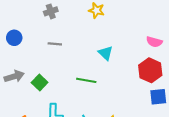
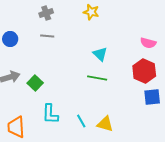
gray line: (55, 44) -> (47, 36), moved
green line: (86, 80) -> (97, 78), moved

